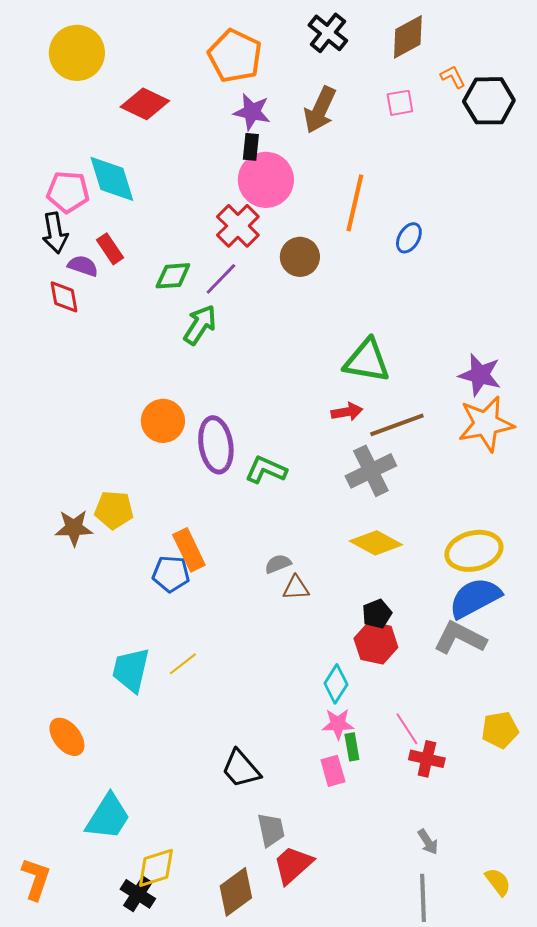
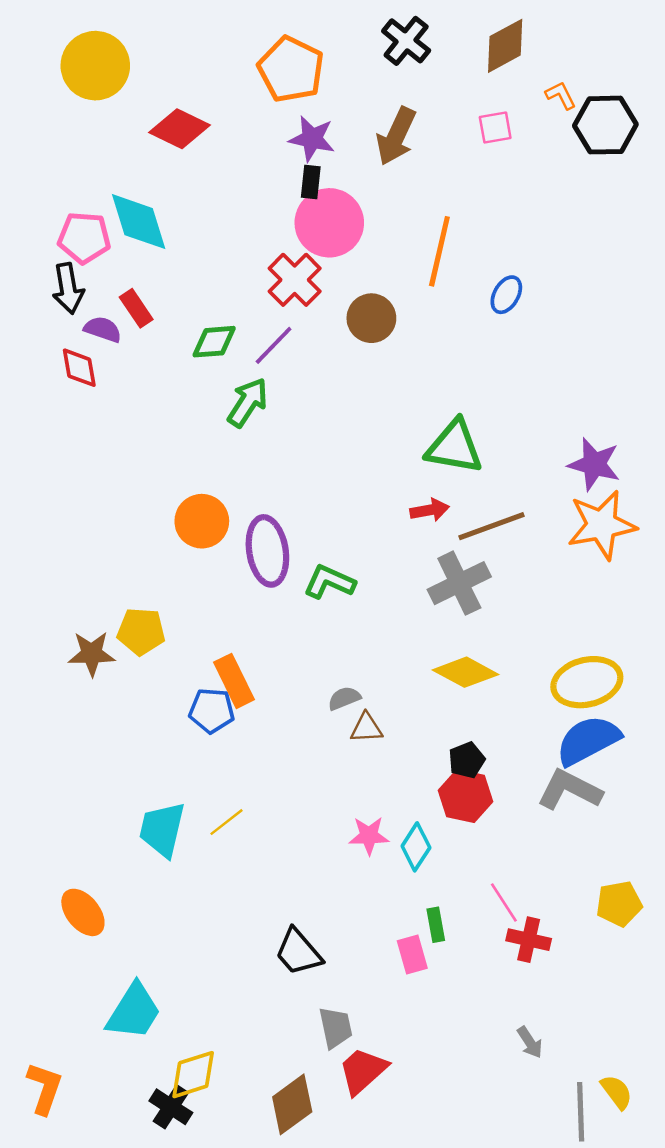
pink star: (338, 724) -> (369, 836), moved
gray line: (423, 898) -> (581, 1112), moved

